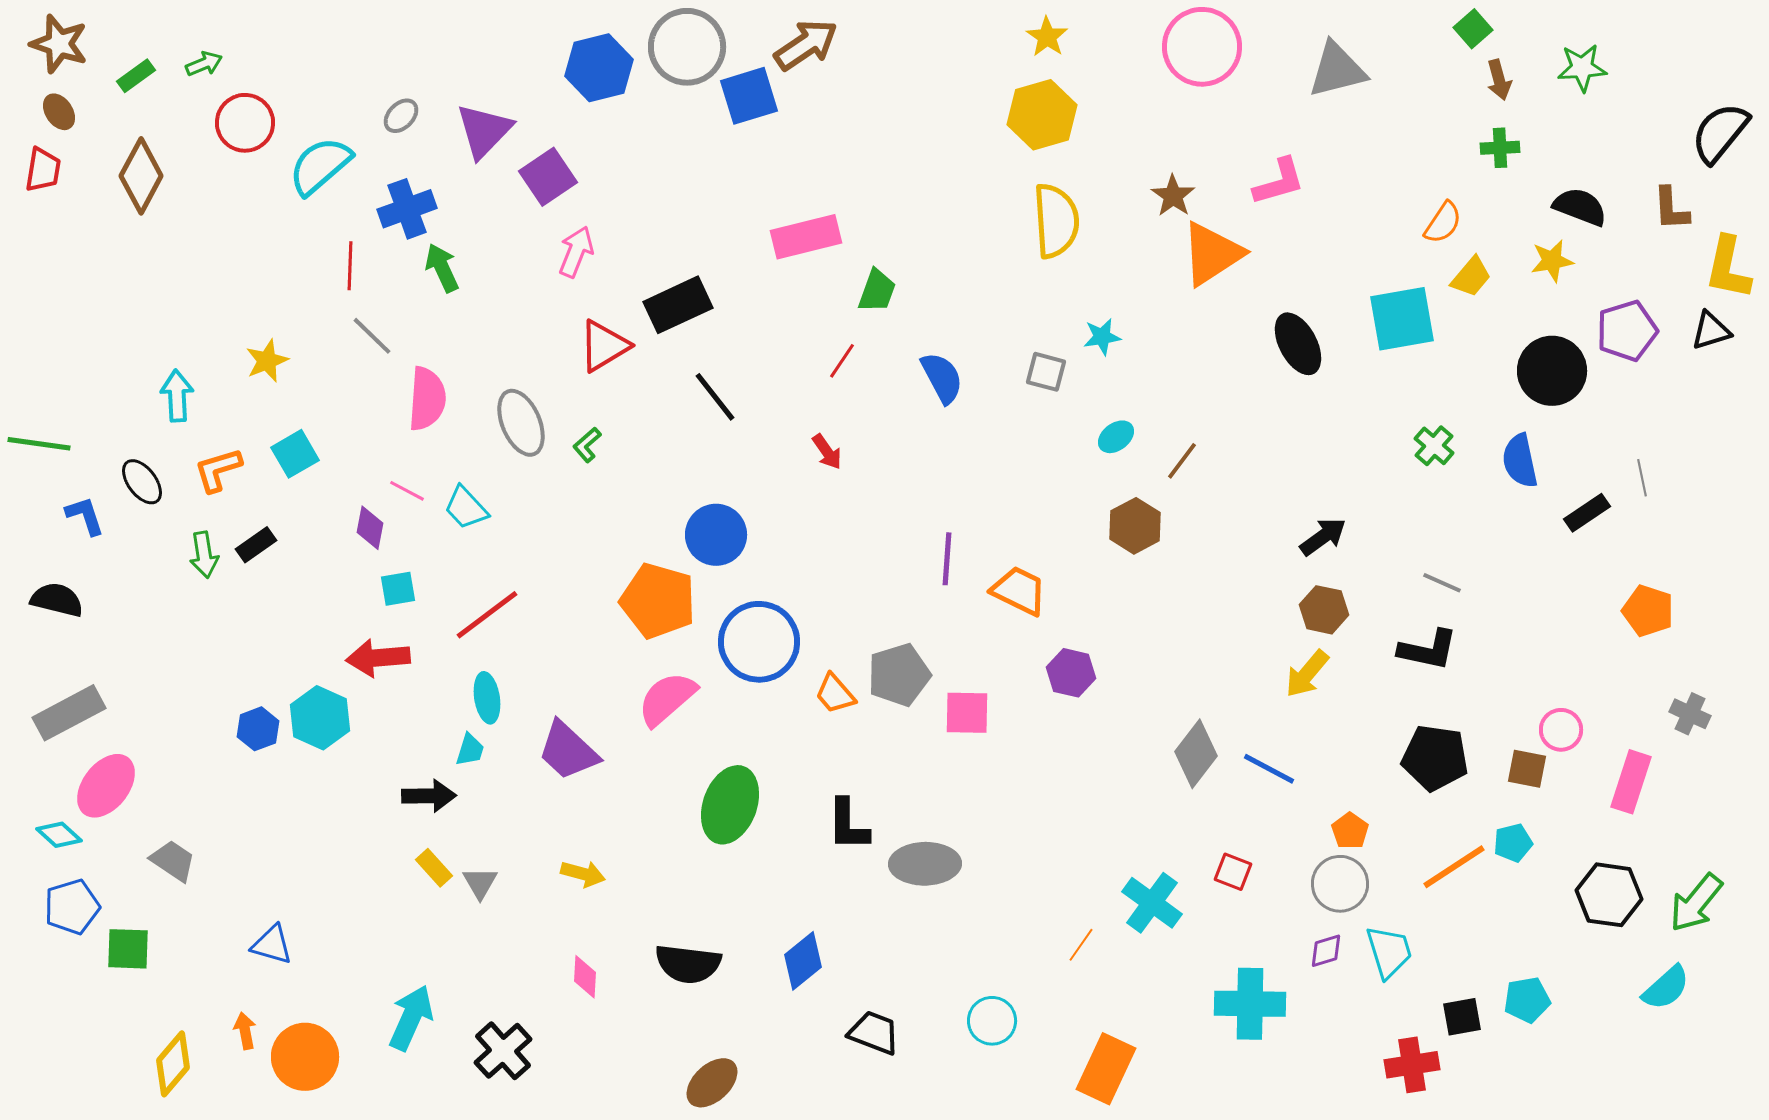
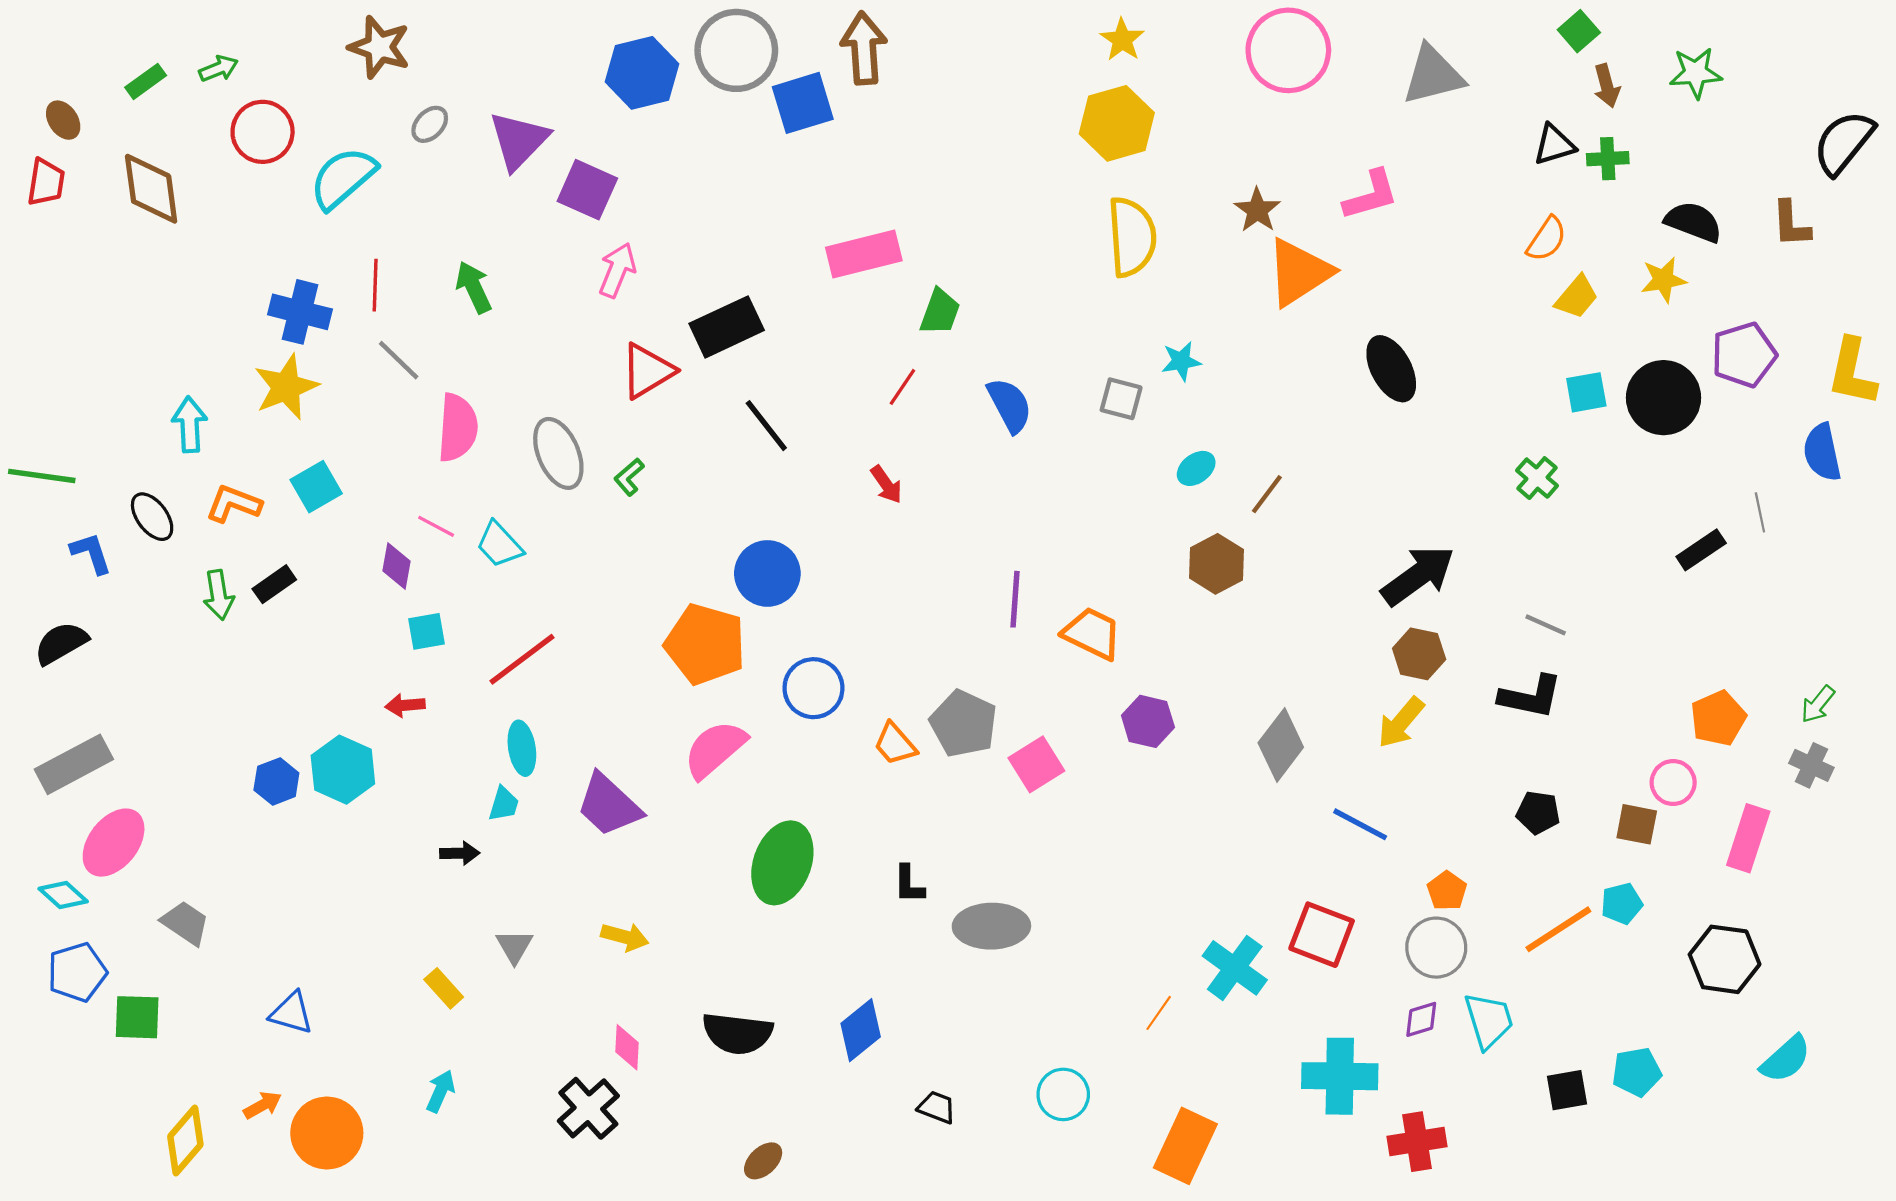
brown star: (59, 44) -> (379, 47), moved
brown arrow: (806, 45) -> (864, 48), turned -60
brown diamond: (141, 176) -> (151, 189), turned -36
purple square: (548, 177) -> (587, 190), turned -32
blue cross: (407, 209) -> (300, 312), moved, turned 34
yellow L-shape: (1728, 268) -> (1852, 372), moved
cyan square: (1402, 319) -> (1586, 392), moved, size x0.6
black triangle: (1711, 331) -> (1554, 145), moved
yellow star: (267, 361) -> (286, 387), size x1.4
blue semicircle: (1520, 461) -> (1822, 452), moved
orange L-shape: (218, 470) -> (234, 504), turned 38
black arrow: (1323, 537) -> (1418, 576), size x1.5
black semicircle: (57, 600) -> (61, 643), turned -44
orange pentagon: (1648, 611) -> (1718, 718), moved, turned 30
blue circle: (759, 642) -> (813, 688), size x0.7
red arrow: (378, 658) -> (405, 705), size x0.6
gray pentagon: (899, 675) -> (964, 724), turned -30
pink square: (967, 713) -> (1036, 764), turned -33
gray diamond: (1196, 754) -> (1281, 745), moved
black pentagon: (1435, 758) -> (1538, 813), size x0.6
black arrow: (429, 796) -> (460, 853), size x0.7
black L-shape: (848, 825) -> (909, 884), size x0.7
yellow rectangle: (434, 868) -> (444, 988), moved
red square: (1233, 872) -> (1322, 935), size x1.6
green arrow: (1696, 903) -> (1818, 704), moved, size x0.6
cyan arrow: (411, 1018) -> (440, 1091), size x0.6
orange arrow: (245, 1031) -> (263, 1105), turned 72
black trapezoid: (874, 1033) -> (937, 1107), size x0.7
black cross: (503, 1051) -> (588, 1108), moved
red cross: (1412, 1065) -> (1417, 1142), moved
brown ellipse: (712, 1083) -> (763, 1161), size x0.7

